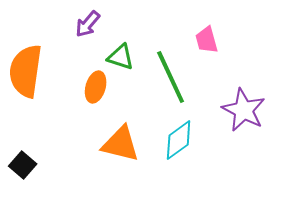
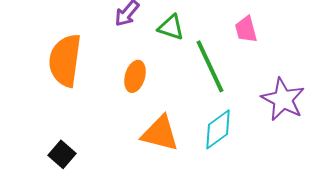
green triangle: (121, 57) -> (171, 27), moved

